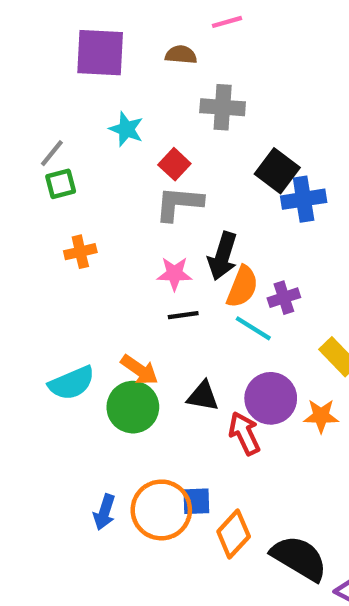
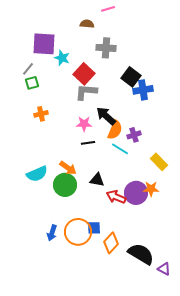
purple square: (100, 53) -> (44, 44), moved
red square: (174, 164) -> (84, 74), size x1.5
black arrow: (223, 256) -> (106, 116), turned 115
purple circle: (271, 398) -> (136, 193), moved
red arrow: (244, 433) -> (116, 197), turned -42

